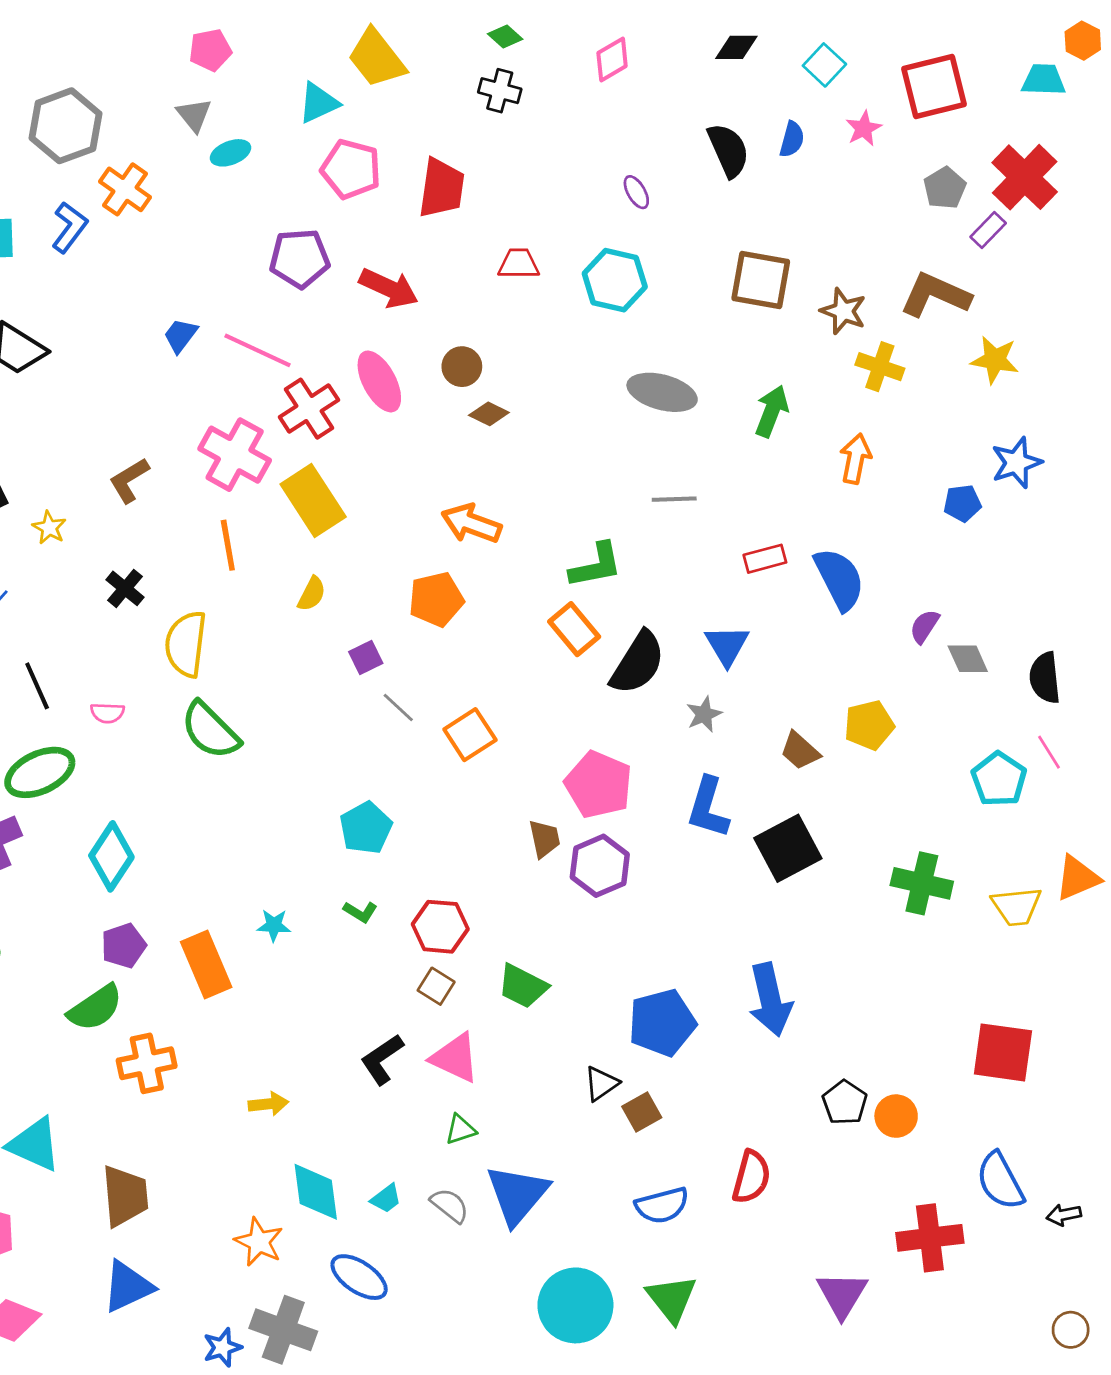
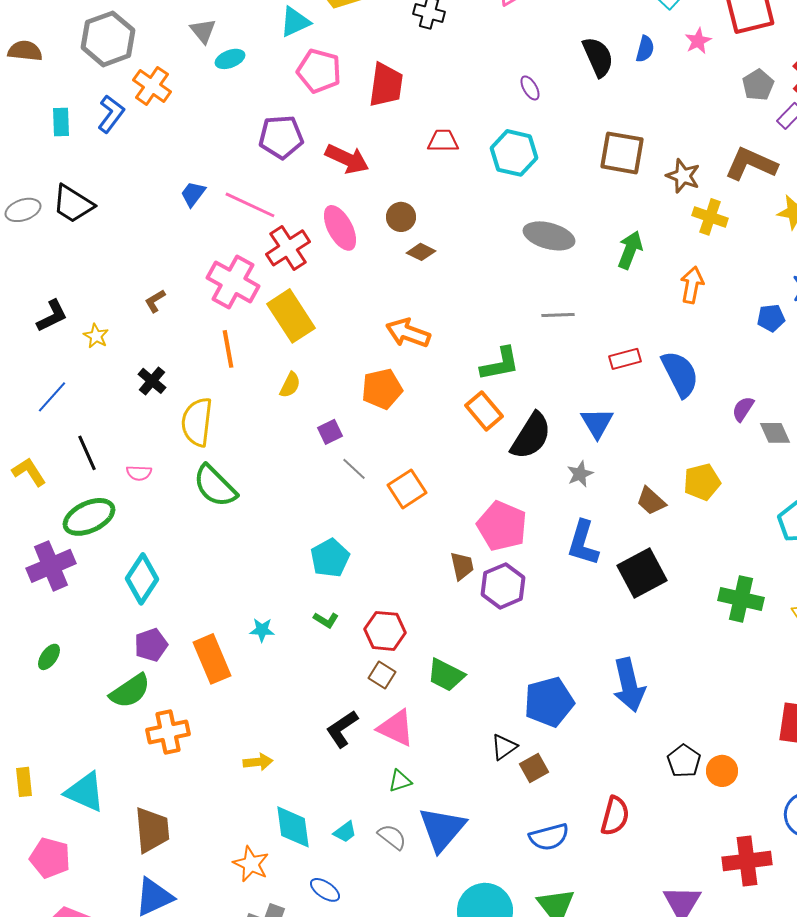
brown L-shape: (129, 480) -> (155, 301), size x0.7
blue ellipse: (359, 1277) -> (325, 890), size x0.7

